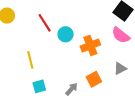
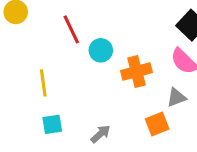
gray triangle: (120, 68) -> (176, 97), moved
orange square: (94, 79) -> (157, 124), moved

